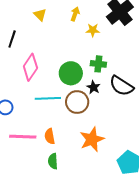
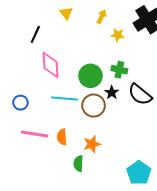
pink diamond: (30, 67) -> (51, 65), turned -44
orange star: (92, 139) -> (92, 144), moved, size x0.7
green semicircle: (53, 161) -> (78, 164), moved

